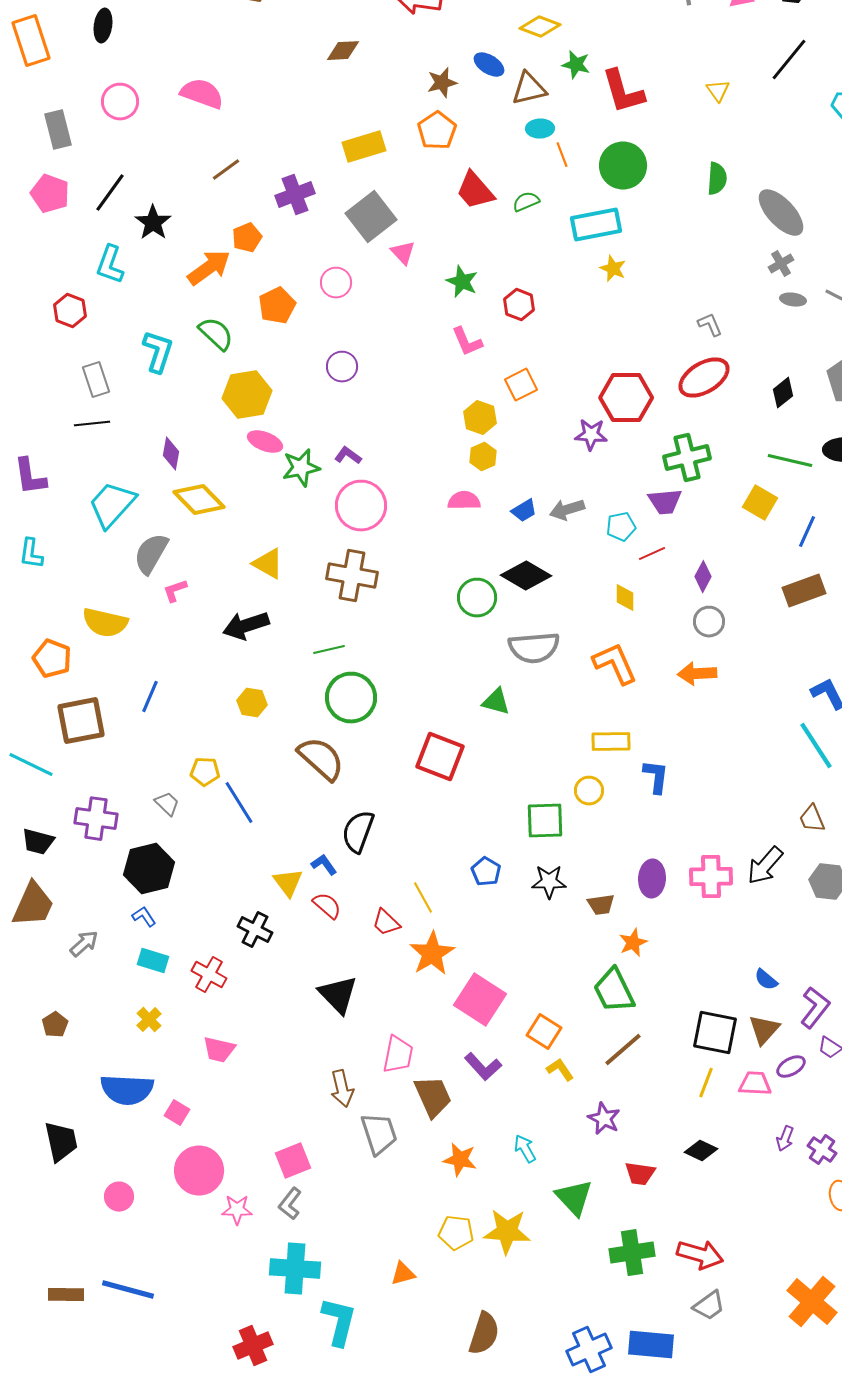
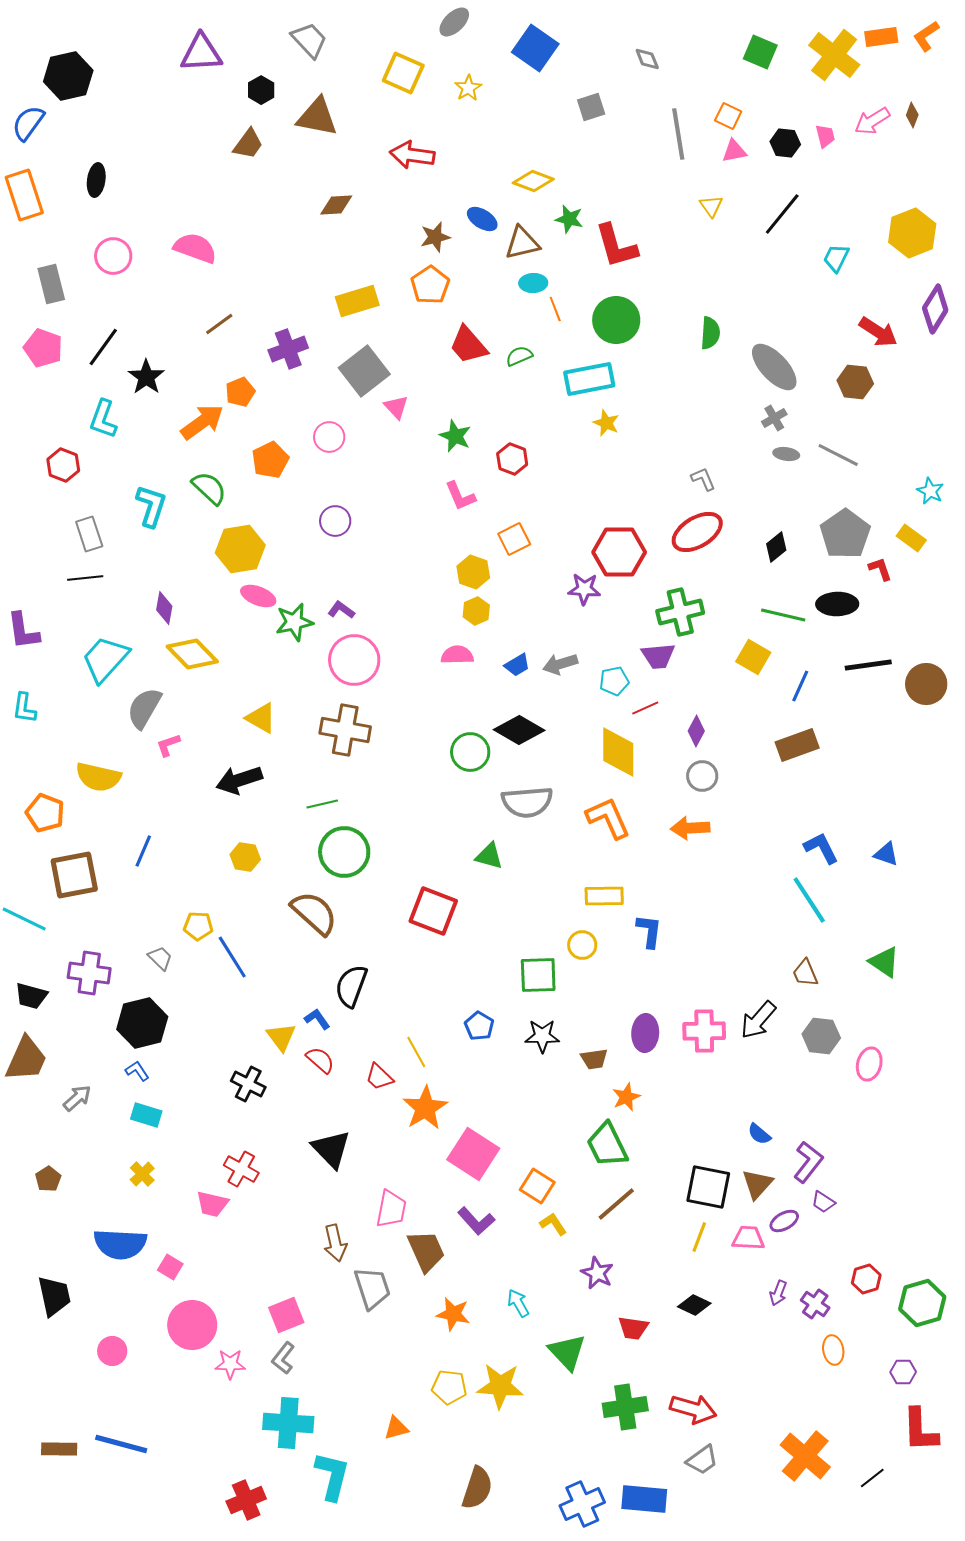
yellow triangle: (718, 91) -> (711, 206), moved
yellow diamond: (625, 598) -> (618, 752), size x1.8
red cross: (209, 975) -> (241, 1169), moved

